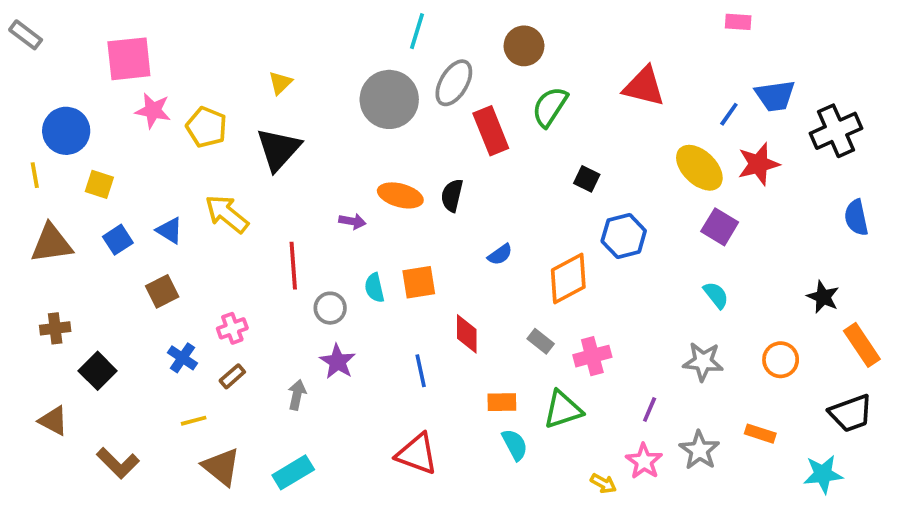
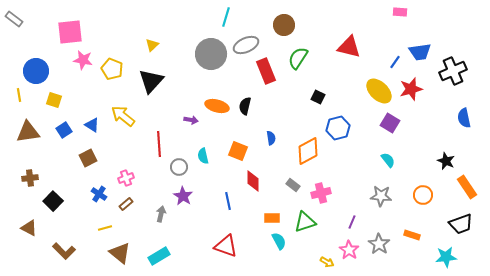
gray ellipse: (454, 83) -> (246, 45), turned 35
blue semicircle: (500, 254) -> (271, 138), turned -64
orange square: (419, 282) -> (238, 151), moved, turned 30

